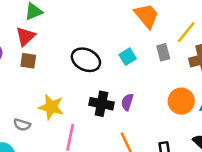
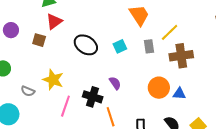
red triangle: (25, 36) -> (54, 21), moved
purple semicircle: (127, 102) -> (115, 83), turned 120
black cross: (101, 104) -> (93, 97), moved

